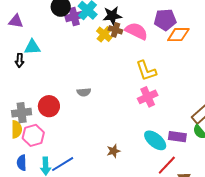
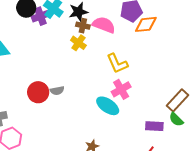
yellow cross: (104, 34) -> (78, 43), moved
red circle: (49, 106) -> (38, 92), moved
cyan ellipse: (155, 140) -> (108, 106), moved

